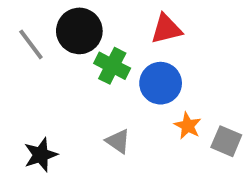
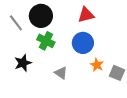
green cross: (112, 66) -> (46, 41), moved
black star: (41, 155) -> (23, 63), moved

